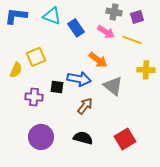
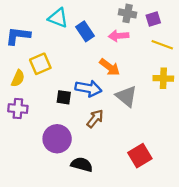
blue L-shape: (16, 16) -> (18, 36), moved
pink arrow: (106, 32) -> (119, 36), turned 144
yellow line: (132, 40) -> (162, 45), moved
purple cross: (34, 97) -> (18, 109), moved
purple circle: (41, 137) -> (57, 139), moved
black semicircle: (83, 138) -> (82, 165), moved

